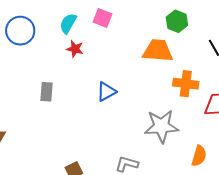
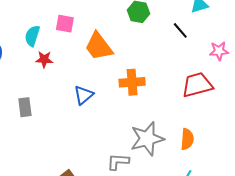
orange trapezoid: (158, 51) -> (99, 46), moved, turned -120
orange cross: (186, 84) -> (132, 82), moved
gray star: (161, 126) -> (147, 139), moved

